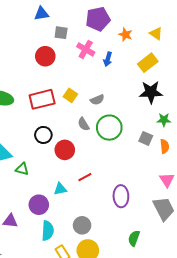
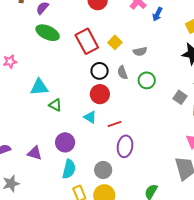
red rectangle: (42, 99) -> (87, 41), turned 65
green circle: (109, 128) -> (147, 80), size x0.7
black circle: (43, 135) -> (100, 71), moved
cyan triangle: (60, 189) -> (90, 117), moved, turned 32
purple ellipse: (121, 196) -> (125, 146), moved

